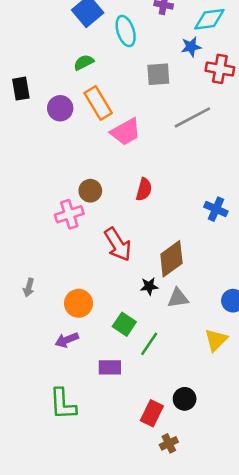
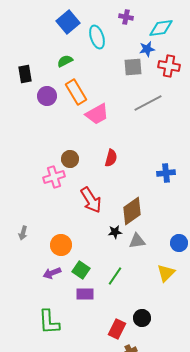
gray square: (158, 74) -> (133, 67), moved
black rectangle: (21, 89) -> (25, 74), moved
blue cross: (216, 209) -> (166, 173), turned -30
green square: (124, 324) -> (81, 270), moved

